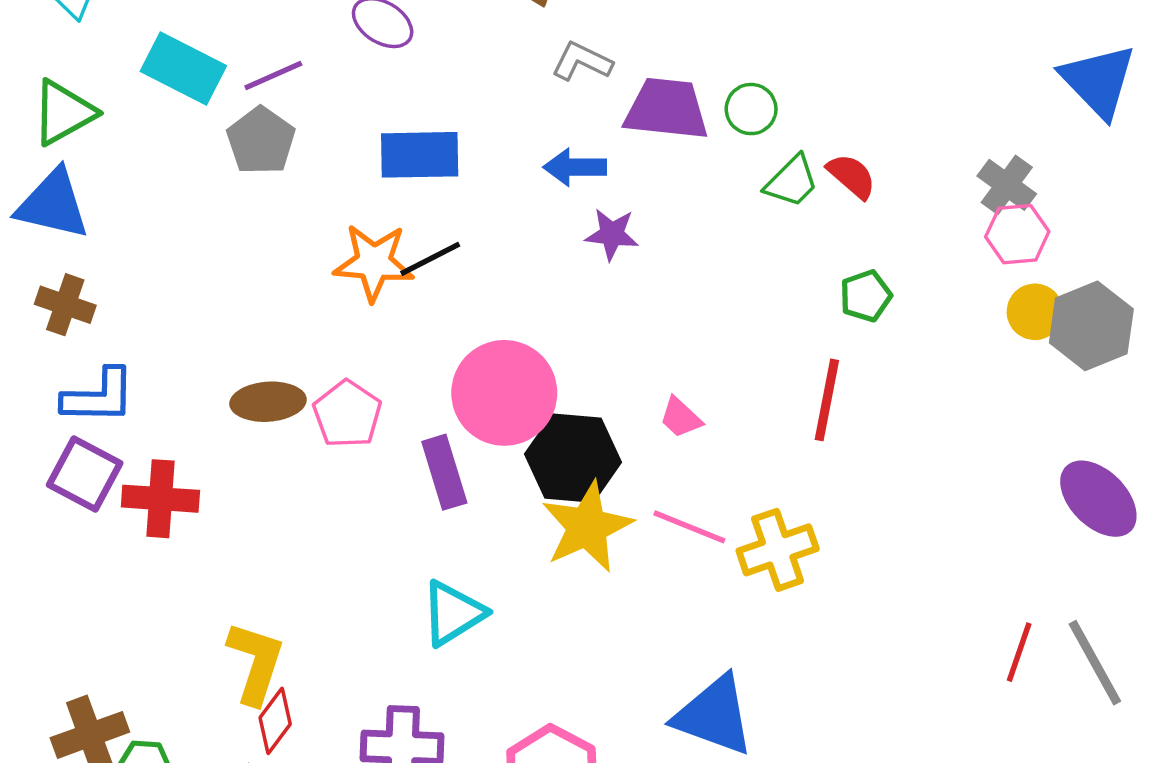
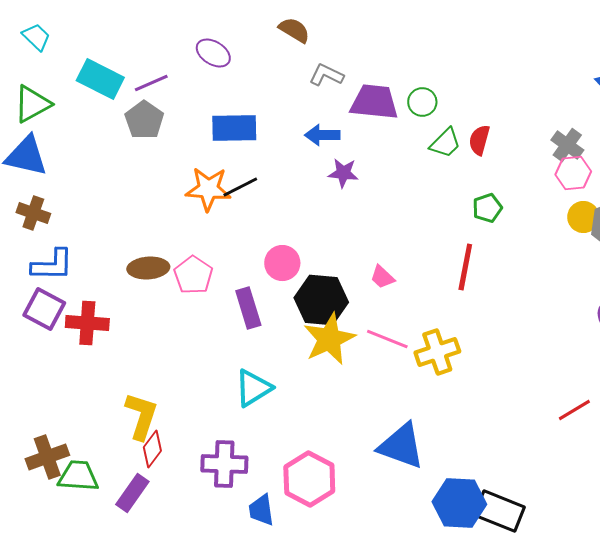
red semicircle: (852, 176) -> (479, 140), turned -116
pink circle: (504, 393) -> (282, 263), size x0.6
red line: (1019, 652) -> (574, 410), turned 40

